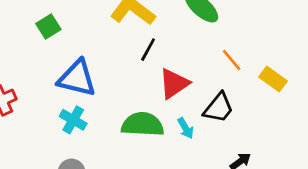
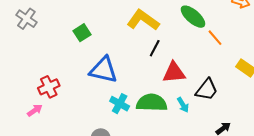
orange line: (232, 60) -> (215, 38), moved
red triangle: (174, 83) -> (174, 73), turned 30
cyan cross: (73, 120) -> (120, 104), moved

